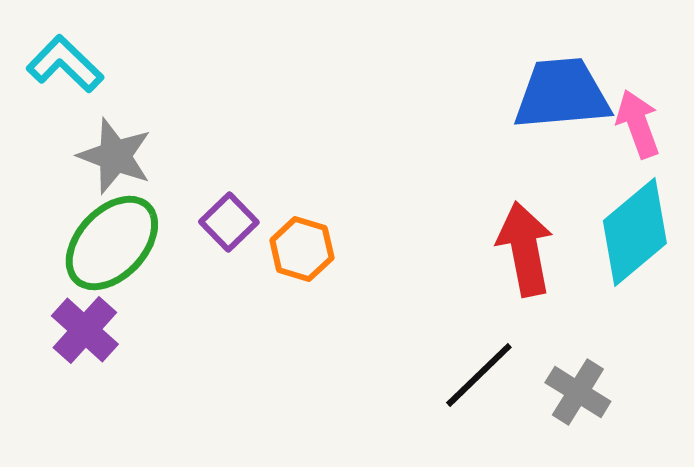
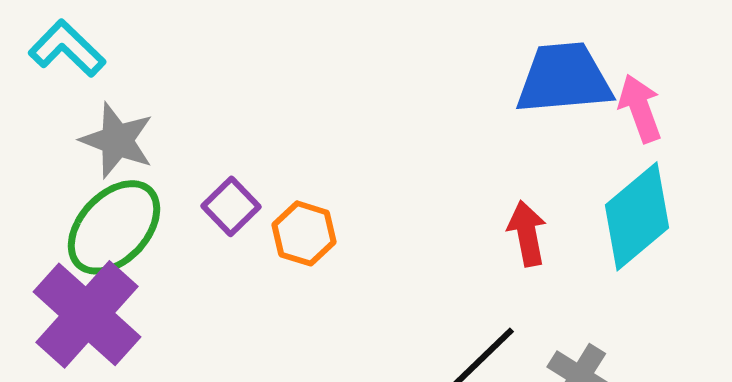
red arrow: (525, 249) -> (527, 233), size x0.7
purple cross: (85, 330) -> (87, 314), size x1.6

